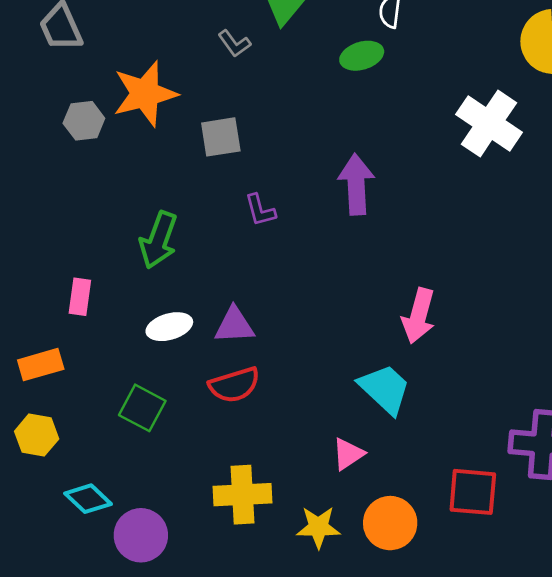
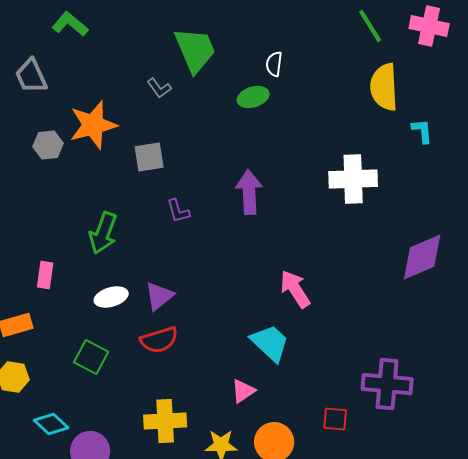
white cross: (489, 123) -> (353, 179), moved, turned -36
pink arrow: (419, 316) -> (295, 289), turned 132
purple triangle: (234, 325) -> (159, 296), turned -36
red square: (473, 492) -> (335, 419), size x0.7

